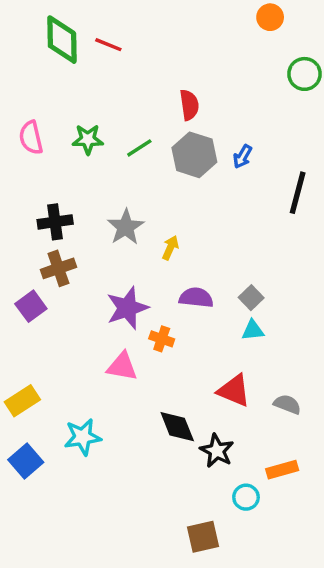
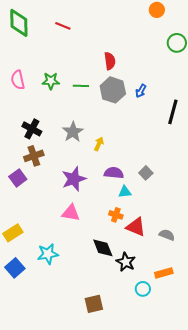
green diamond: (62, 40) -> (19, 23), moved
green line: (139, 148) -> (81, 86), turned 35
black cross: (55, 222) -> (32, 129), turned 36
cyan triangle: (253, 330) -> (125, 192), moved
orange cross: (162, 339) -> (116, 215), moved
brown square: (203, 537) -> (94, 304), moved

